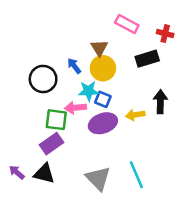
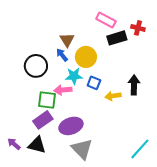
brown triangle: (99, 48) -> (67, 40), moved
black rectangle: (147, 59) -> (117, 38), moved
blue square: (103, 99) -> (94, 83), moved
purple ellipse: (103, 123) -> (71, 126), moved
cyan line: (136, 175) -> (140, 149), moved, turned 65

